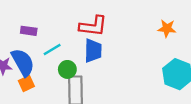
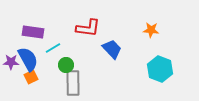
purple rectangle: (29, 31) -> (33, 32), size x1.5
blue trapezoid: (93, 51) -> (112, 49), moved, turned -45

